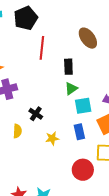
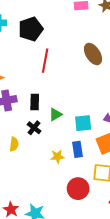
black rectangle: (68, 67) -> (35, 102), moved
green triangle: (71, 89) -> (55, 114), moved
yellow star: (52, 138) -> (57, 157), moved

